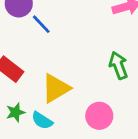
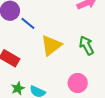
yellow triangle: (56, 88) -> (51, 45), moved

